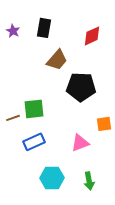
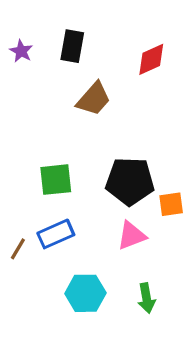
black pentagon: (81, 87) -> (130, 181), moved
brown line: (13, 118) -> (18, 249), moved, turned -40

